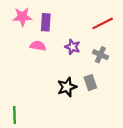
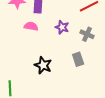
black star: (67, 87) -> (43, 65), moved, turned -30

